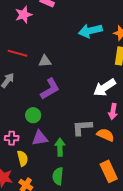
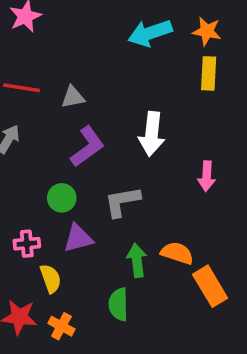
white arrow: (104, 88) -> (152, 134), moved, turned -45
gray L-shape: (82, 127) -> (122, 202), moved
orange semicircle: (105, 135) -> (177, 253), moved
green arrow: (60, 147) -> (137, 260), moved

